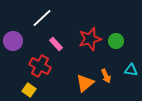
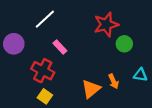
red star: (90, 39) -> (106, 24), moved
yellow square: (29, 90) -> (45, 96), moved

